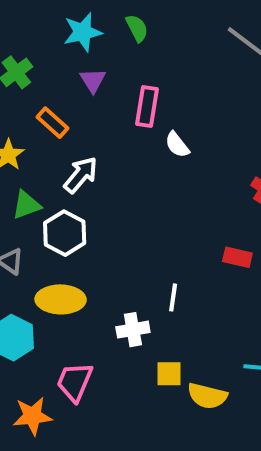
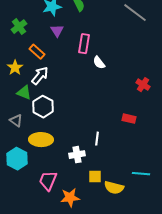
white arrow: (81, 175) -> (40, 76), moved
green triangle: (26, 205) -> (24, 93), turned 42
orange star: (32, 416) -> (70, 198), moved

